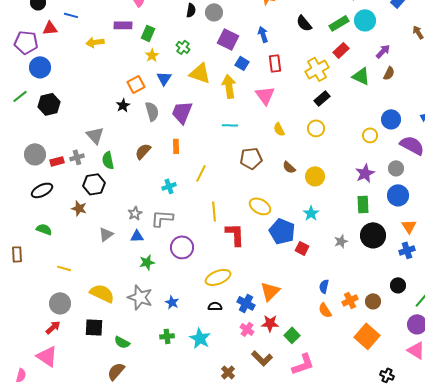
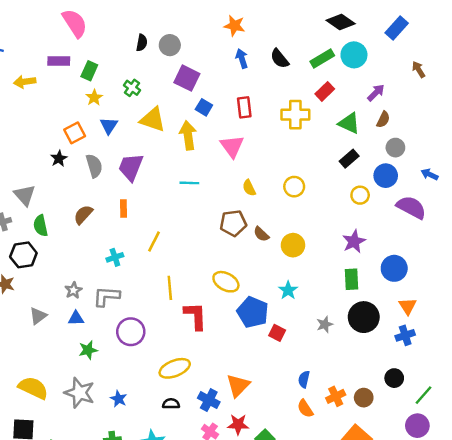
blue arrow: (263, 34) -> (242, 59), moved
yellow cross: (317, 69) -> (295, 115), turned 30
black rectangle: (322, 98) -> (349, 159), moved
brown pentagon: (251, 158) -> (233, 223), moved
gray circle: (396, 168) -> (395, 148), moved

